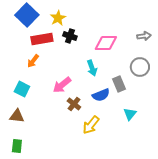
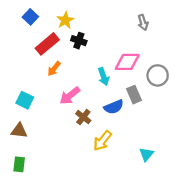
blue square: (27, 15) -> (30, 17), size x0.6
gray arrow: (144, 36) -> (143, 23), moved, turned 80
red rectangle: (42, 39) -> (47, 44), turned -30
pink diamond: (106, 43) -> (127, 62), moved
orange arrow: (33, 61) -> (54, 69), moved
cyan triangle: (130, 114) -> (146, 154), moved

